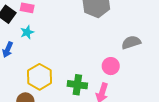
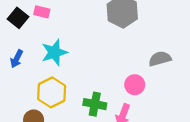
cyan star: (27, 32) -> (54, 52), moved, size x1.6

